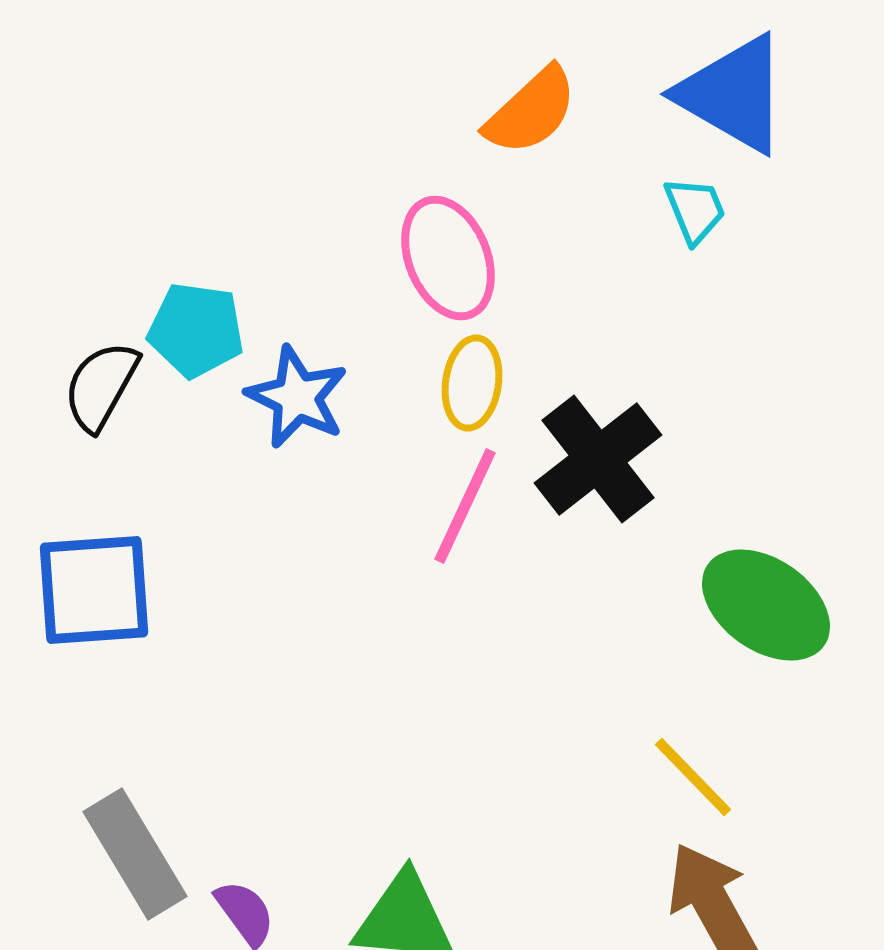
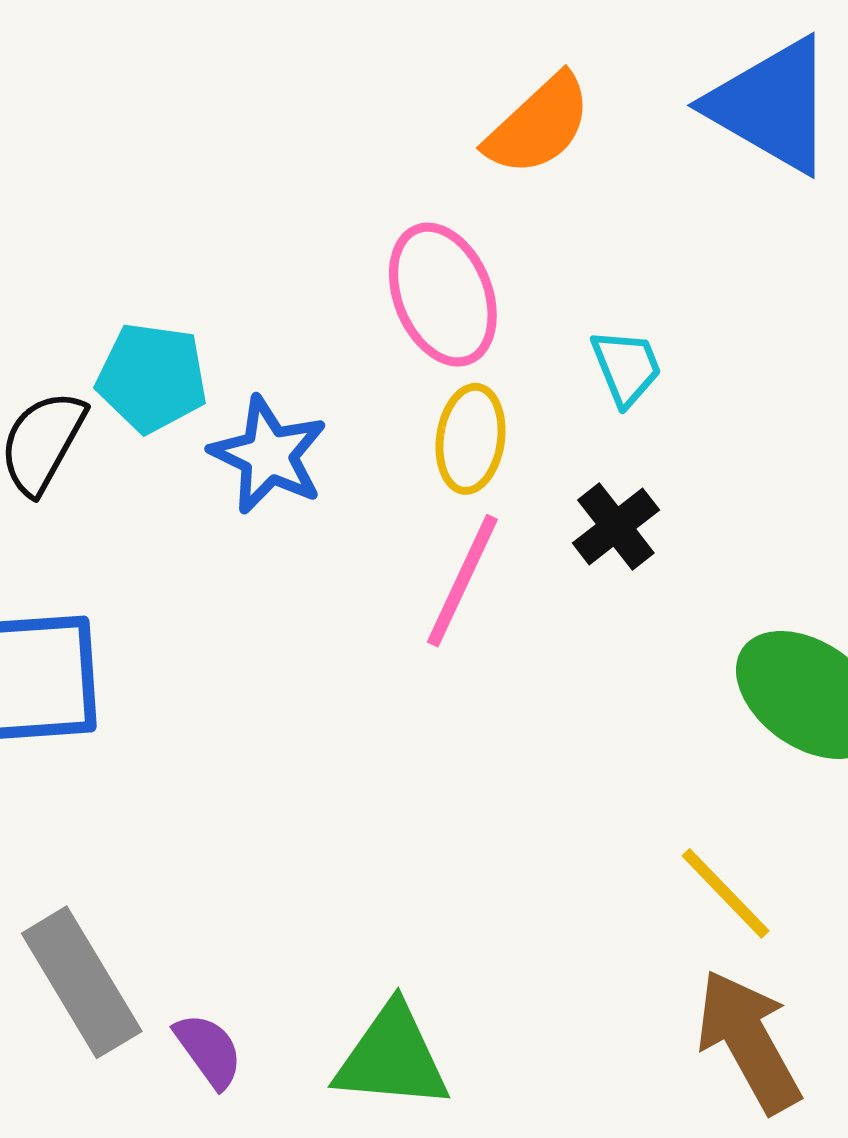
cyan trapezoid: (695, 210) -> (626, 367), moved
black cross: (598, 459) -> (616, 527), size x0.6

